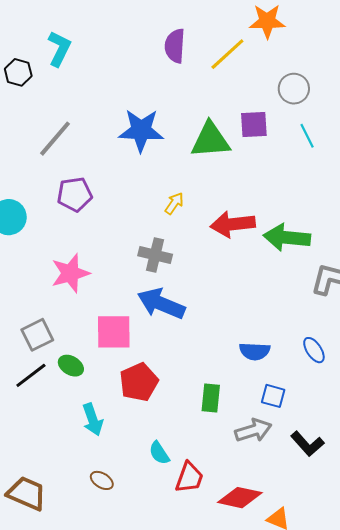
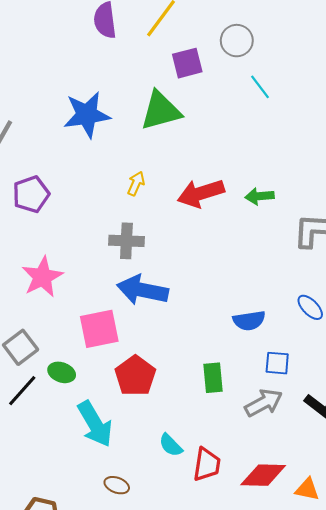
purple square: (254, 124) -> (187, 63), moved
green arrow: (287, 238) -> (260, 196), size x0.6
cyan arrow: (93, 420) -> (95, 424), size x1.4

